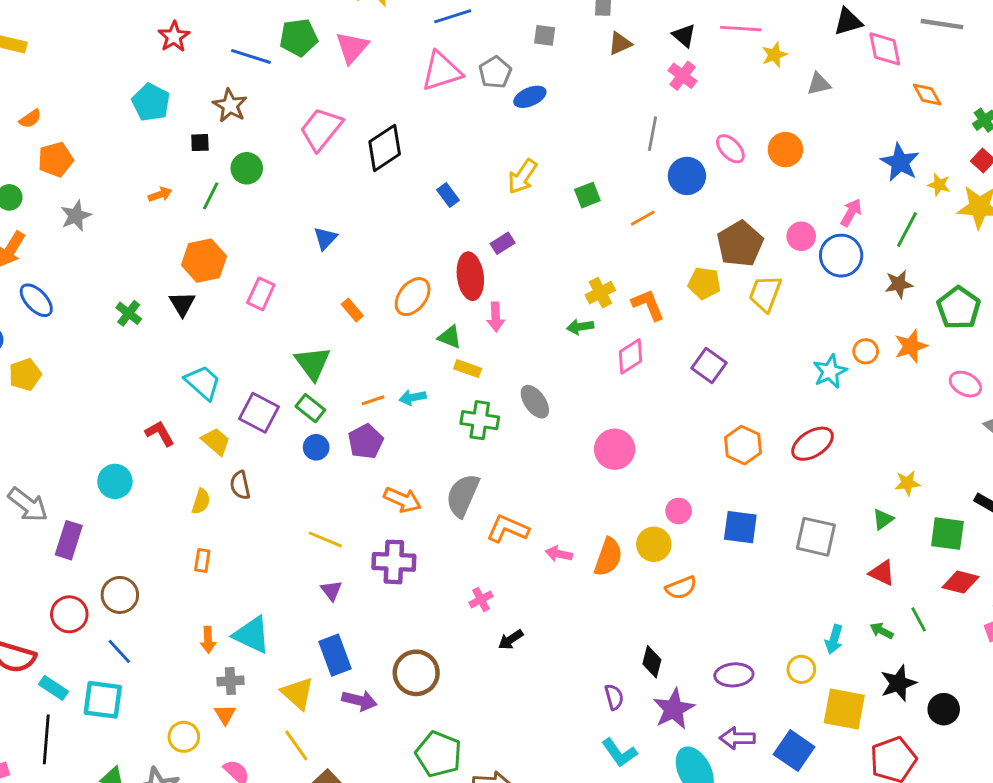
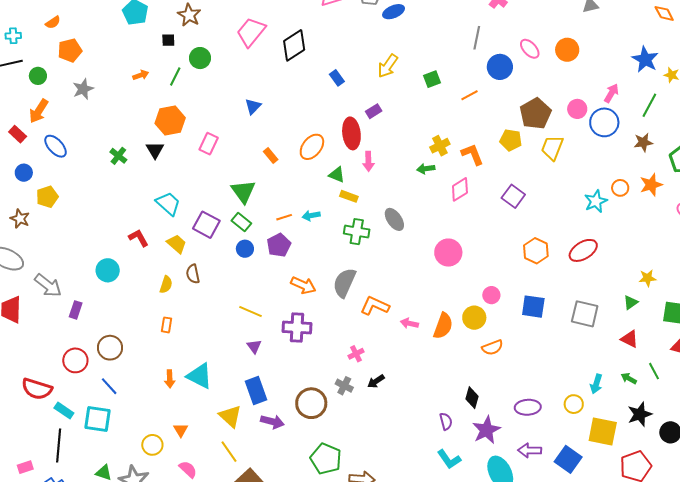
purple rectangle: (69, 540) -> (76, 310), size x0.7
gray cross: (230, 681) -> (344, 386), moved, turned 30

